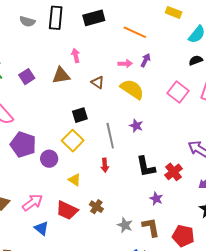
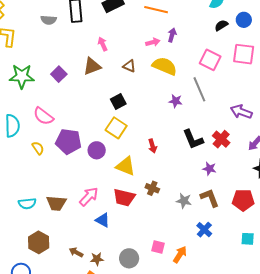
gray line: (110, 136) -> (199, 89), moved
yellow triangle: (75, 180) -> (126, 166), size x1.5

